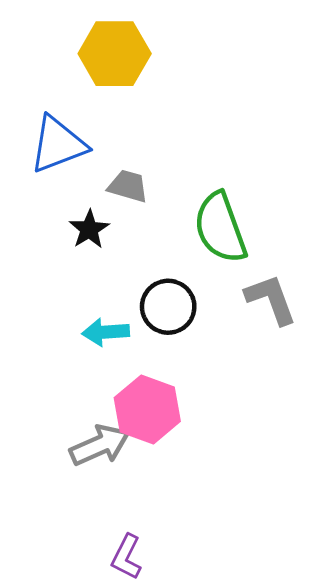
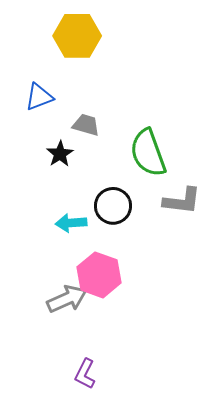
blue triangle: (58, 144) -> (39, 97), size x0.7
gray L-shape: (271, 299) -> (182, 201), turned 117

